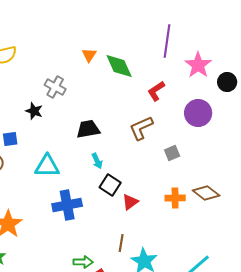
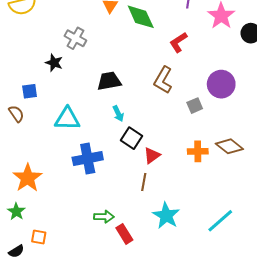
purple circle: (198, 113) -> (221, 84), moved
brown L-shape: (141, 128) -> (163, 80), turned -36
brown line: (121, 243) -> (144, 182), moved

